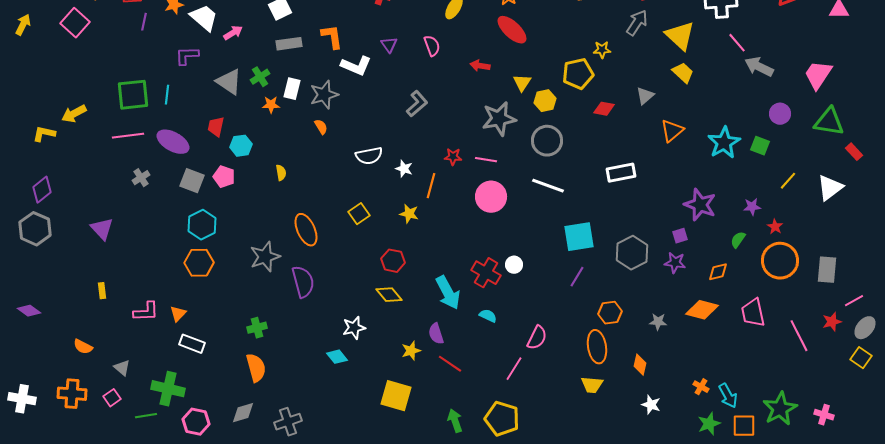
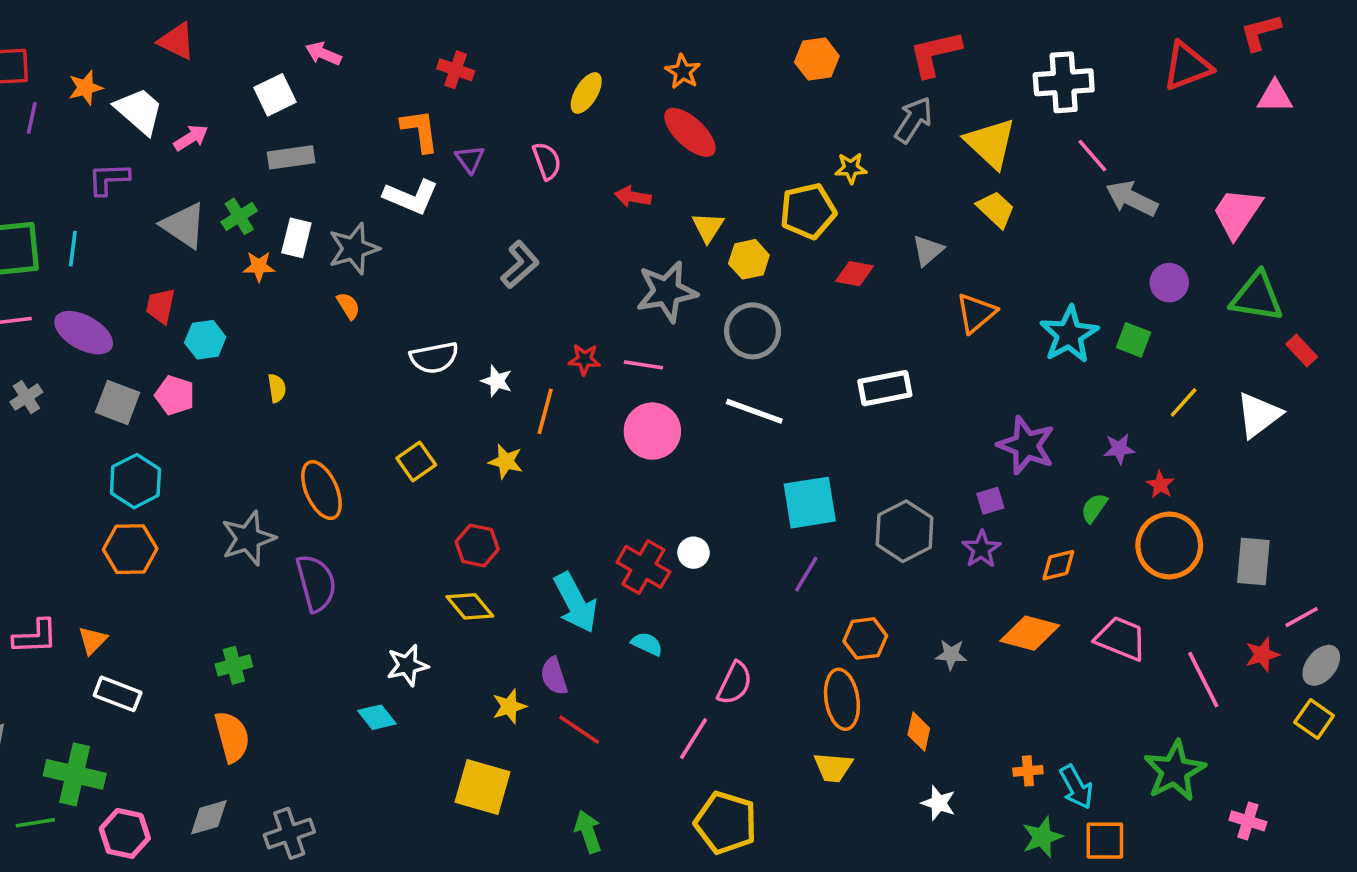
orange L-shape: (332, 37) -> (420, 131), moved
purple star: (675, 263) -> (981, 549), turned 30
pink trapezoid: (753, 313) -> (1121, 638), turned 124
orange cross: (701, 387) -> (1028, 771), turned -35
green star: (780, 409) -> (1175, 771), moved
yellow pentagon: (502, 419) -> (726, 823), moved

